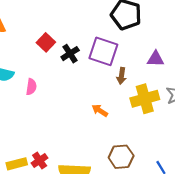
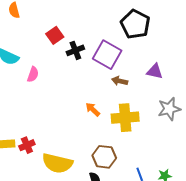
brown arrow: (122, 76) -> (120, 81), turned 84
yellow cross: (145, 99) -> (125, 118), moved

